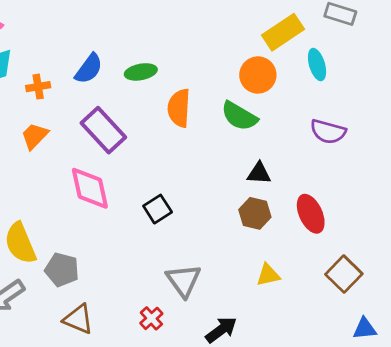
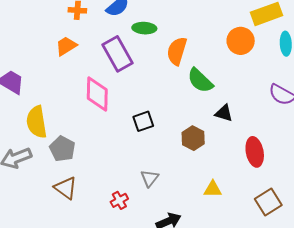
green ellipse: (141, 72) -> (144, 28), moved
green semicircle: (239, 116) -> (200, 80), moved
brown hexagon: (255, 213) -> (193, 138), moved
gray triangle: (183, 280) -> (150, 178), size x0.7

